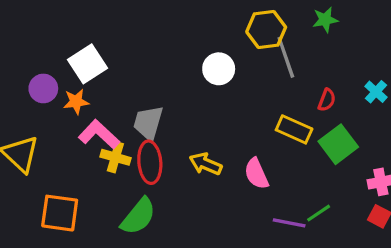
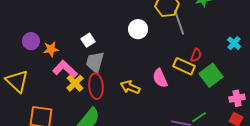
white square: (88, 64) -> (88, 40), moved, size x0.6
red semicircle: (327, 100) -> (196, 55), moved
yellow cross: (115, 157) -> (75, 83), turned 30
pink semicircle: (256, 174) -> (160, 78), moved

